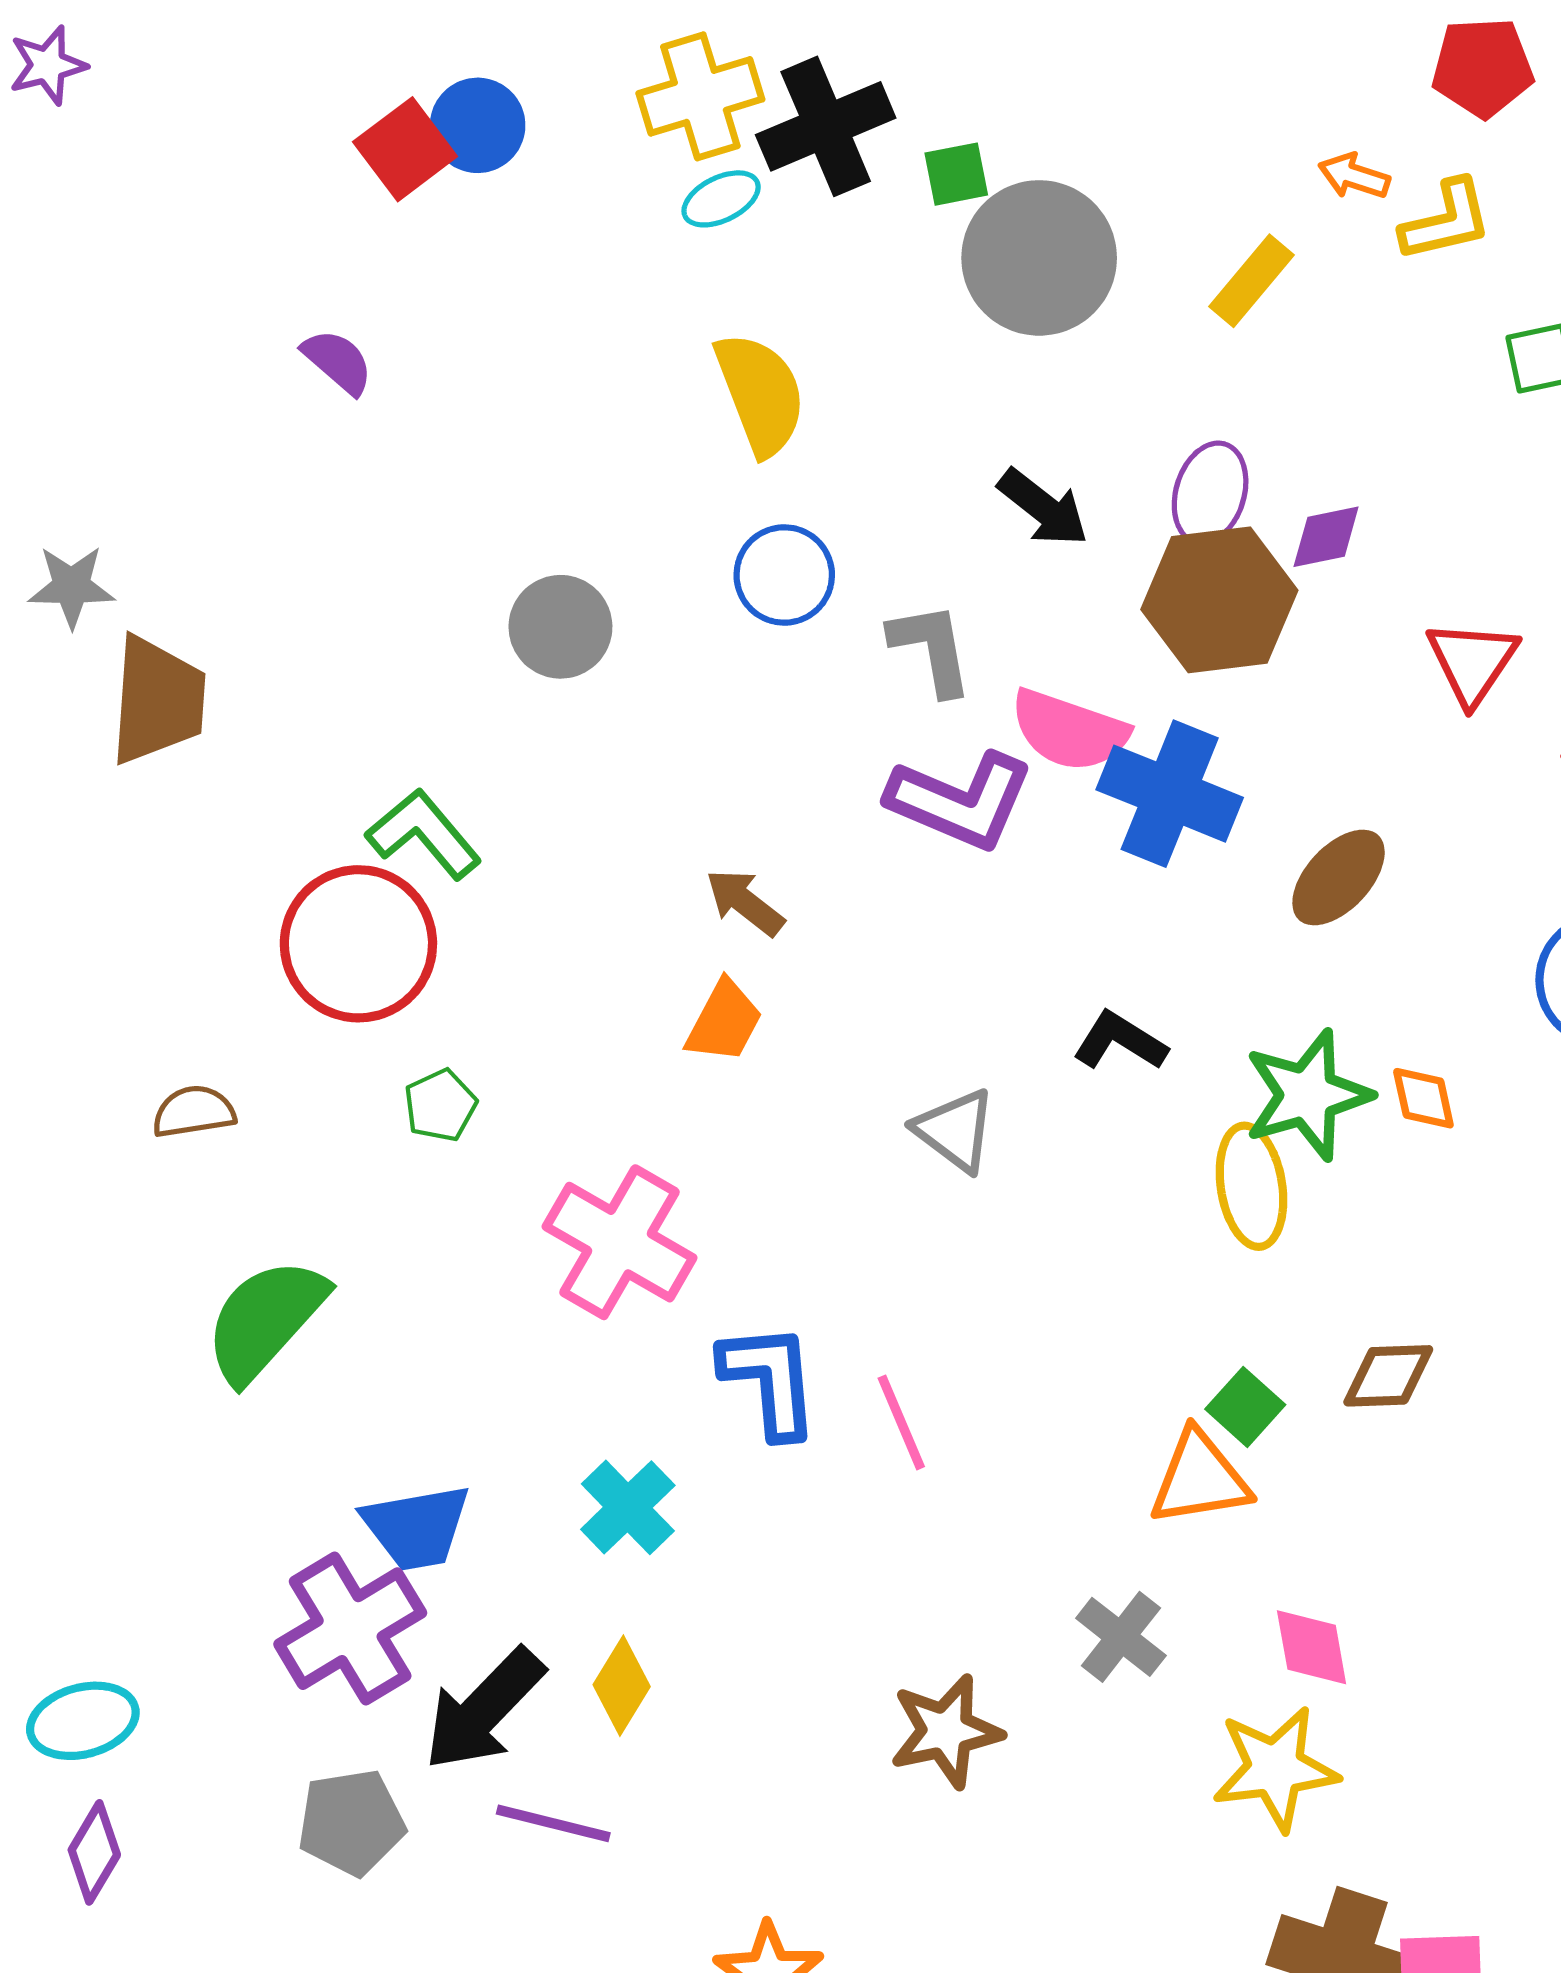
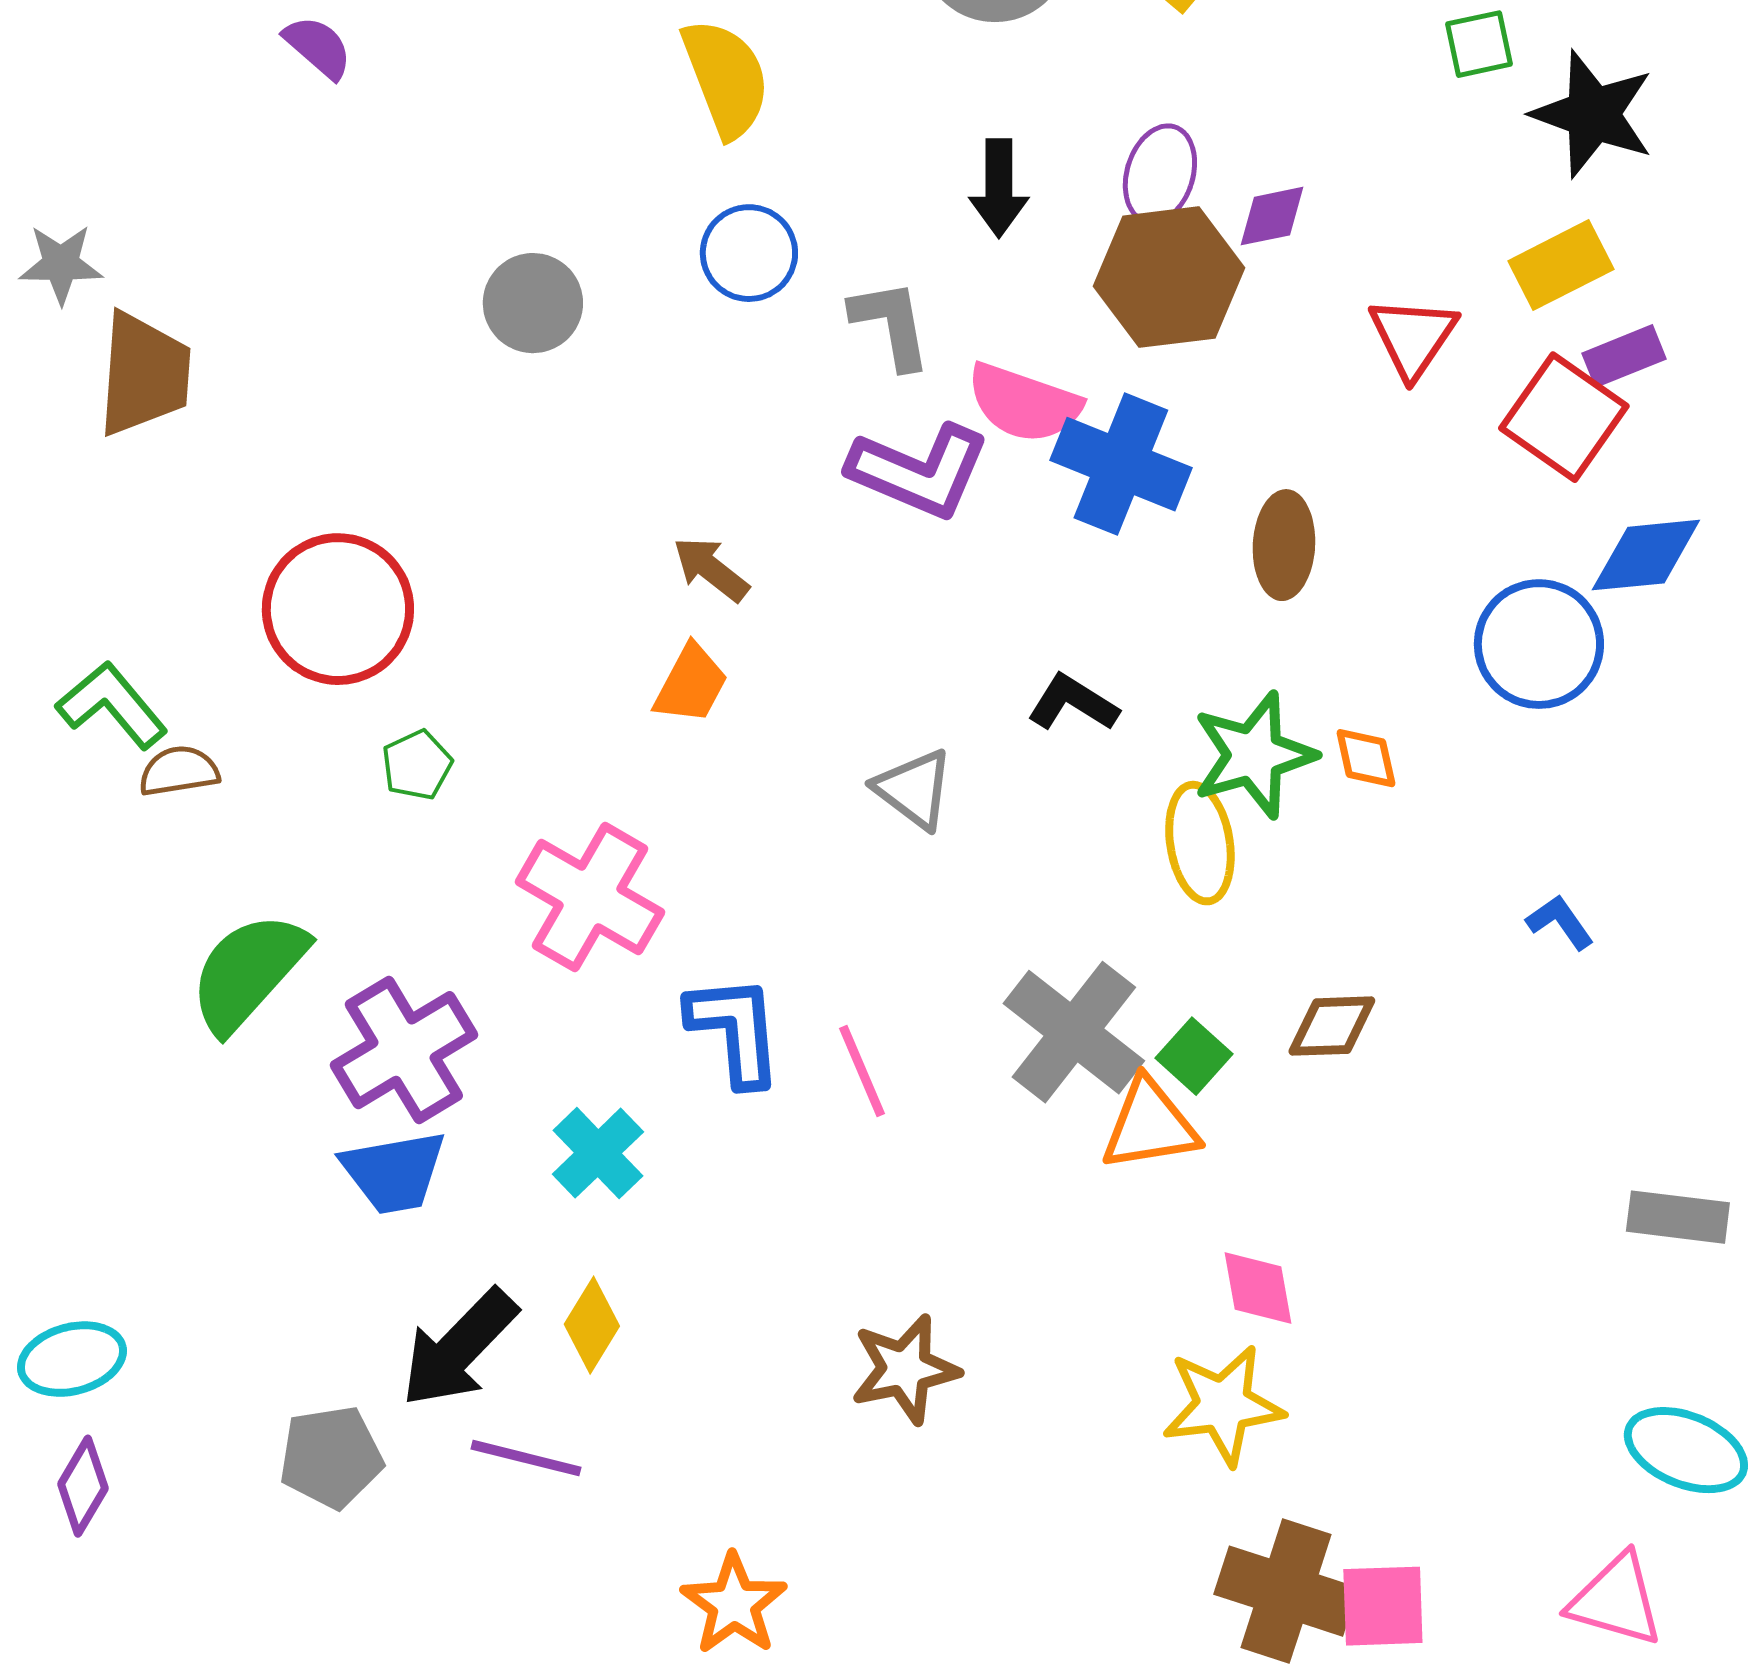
black arrow: (1043, 508) -> (999, 188), turned 52
green L-shape: (424, 834) -> (112, 705), moved
brown ellipse: (1339, 877) -> (1284, 545), turned -40
purple cross: (350, 1629) -> (404, 1050), moved
gray cross: (1121, 1637) -> (1074, 1032), moved, size x1.6

